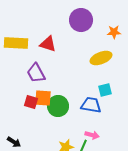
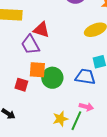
red triangle: (48, 44) -> (41, 30), moved
red square: (31, 102) -> (21, 85), moved

